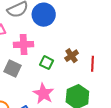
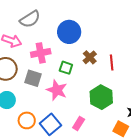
blue circle: (44, 15) -> (69, 32), moved
pink star: (43, 94) -> (57, 90), moved

